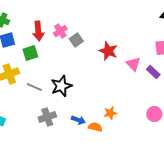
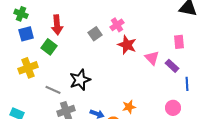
pink cross: (60, 31) -> (117, 25), moved
green square: (30, 53) -> (49, 47), turned -35
gray line: (34, 87) -> (53, 90), moved

